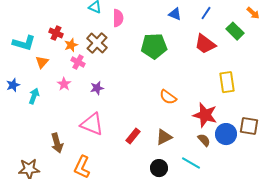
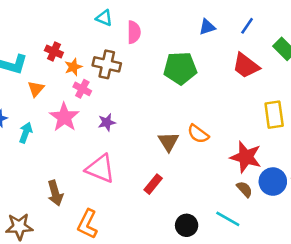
blue triangle: (175, 14) -> (207, 27), turned -40
brown cross: (97, 43) -> (107, 64), turned -30
pink star: (64, 84) -> (64, 117), size x1.6
brown triangle: (164, 137) -> (169, 142), moved, turned -36

